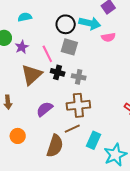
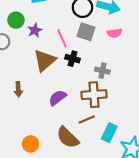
pink semicircle: (108, 37) -> (114, 33), moved
gray cross: (79, 77) -> (102, 71), moved
orange circle: (18, 136) -> (31, 144), moved
brown semicircle: (55, 146) -> (68, 138), turned 115

